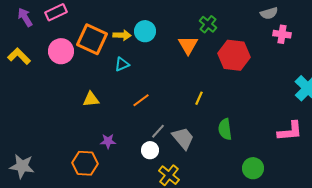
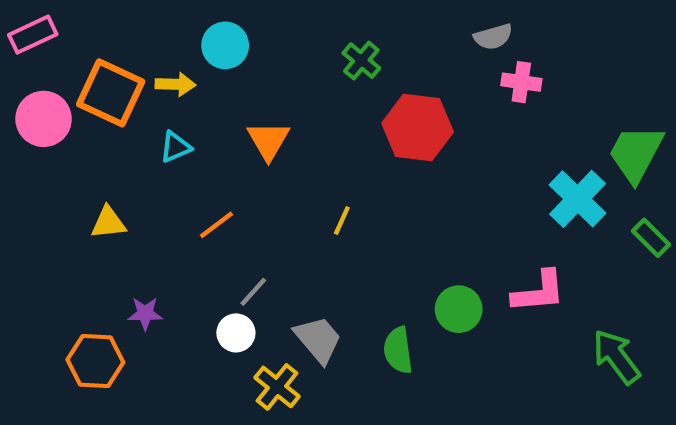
cyan circle: (145, 31) -> (225, 45), moved
orange triangle: (188, 45) -> (268, 141), moved
green semicircle: (225, 129) -> (398, 350), moved
gray trapezoid: (183, 138) -> (318, 339), moved
green circle: (253, 168) -> (459, 309), moved

